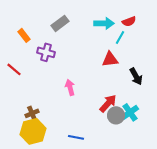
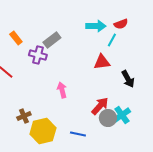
gray rectangle: (60, 23) -> (52, 40), moved
yellow hexagon: (33, 131) -> (43, 131), moved
blue line: (76, 137) -> (78, 134), moved

